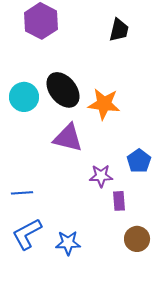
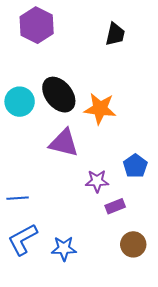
purple rectangle: (119, 201) -> (115, 206), turned 72

